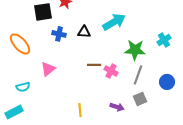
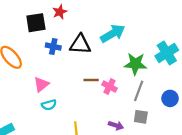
black triangle: (84, 32) -> (80, 44), size x1.5
cyan cross: (164, 40) -> (167, 53), size x1.5
cyan semicircle: (23, 87) -> (49, 105), moved
gray square: (140, 99) -> (141, 117), turned 32

